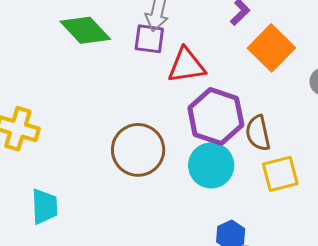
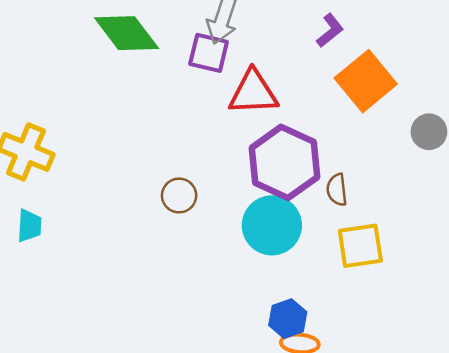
brown semicircle: (258, 133) -> (337, 190), size x0.7
brown circle: (138, 150) -> (179, 195), size x0.5
cyan trapezoid: (44, 207) -> (29, 226), moved, size x0.7

